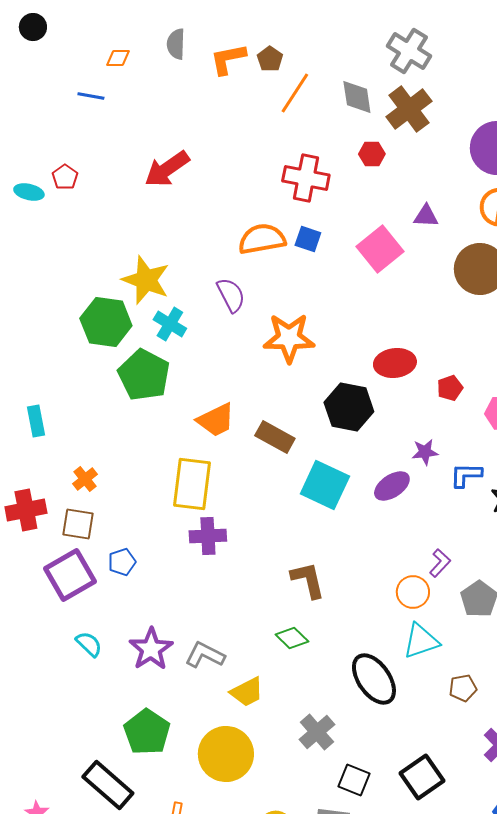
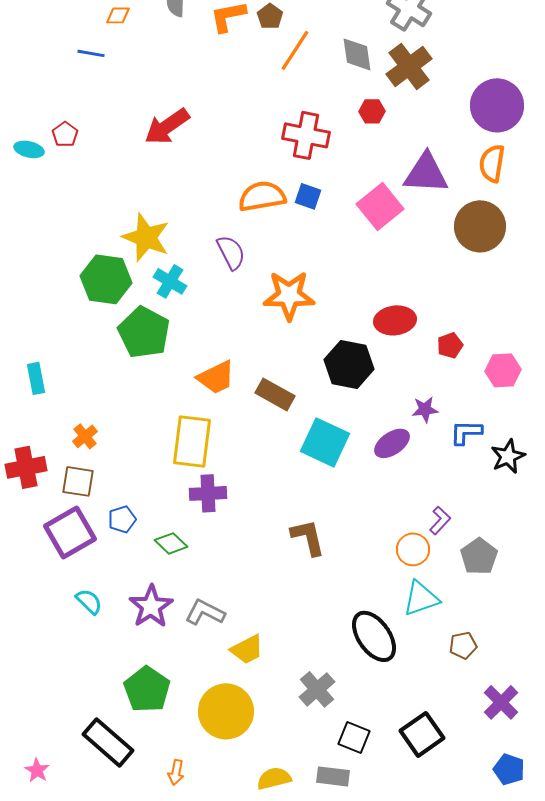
purple triangle: (426, 216) -> (426, 173), size x1.8
green diamond: (292, 638) -> (171, 543), moved

